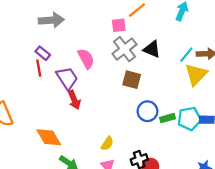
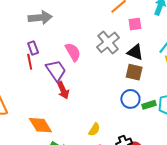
pink square: (119, 25) -> (135, 24), moved
black triangle: (152, 49) -> (135, 52), moved
purple rectangle: (43, 53) -> (33, 48), turned 32
brown square: (132, 80) -> (134, 72), moved

